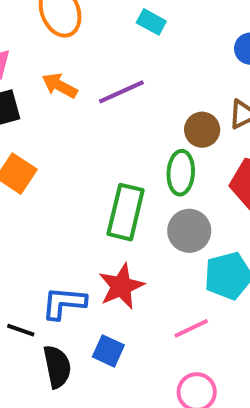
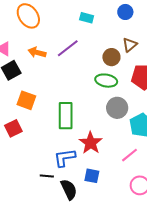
cyan rectangle: (151, 22) -> (87, 18), moved
green ellipse: (181, 173) -> (106, 81), turned -70
green rectangle: (126, 212) -> (66, 116), moved

